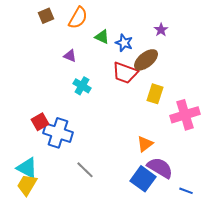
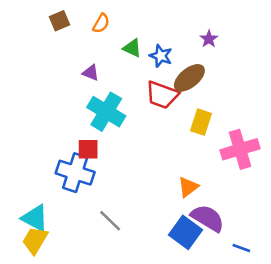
orange semicircle: (78, 18) -> (101, 23), size x0.7
cyan cross: (82, 86) -> (106, 112), size x1.6
red square: (40, 122) -> (88, 149), moved, turned 30

